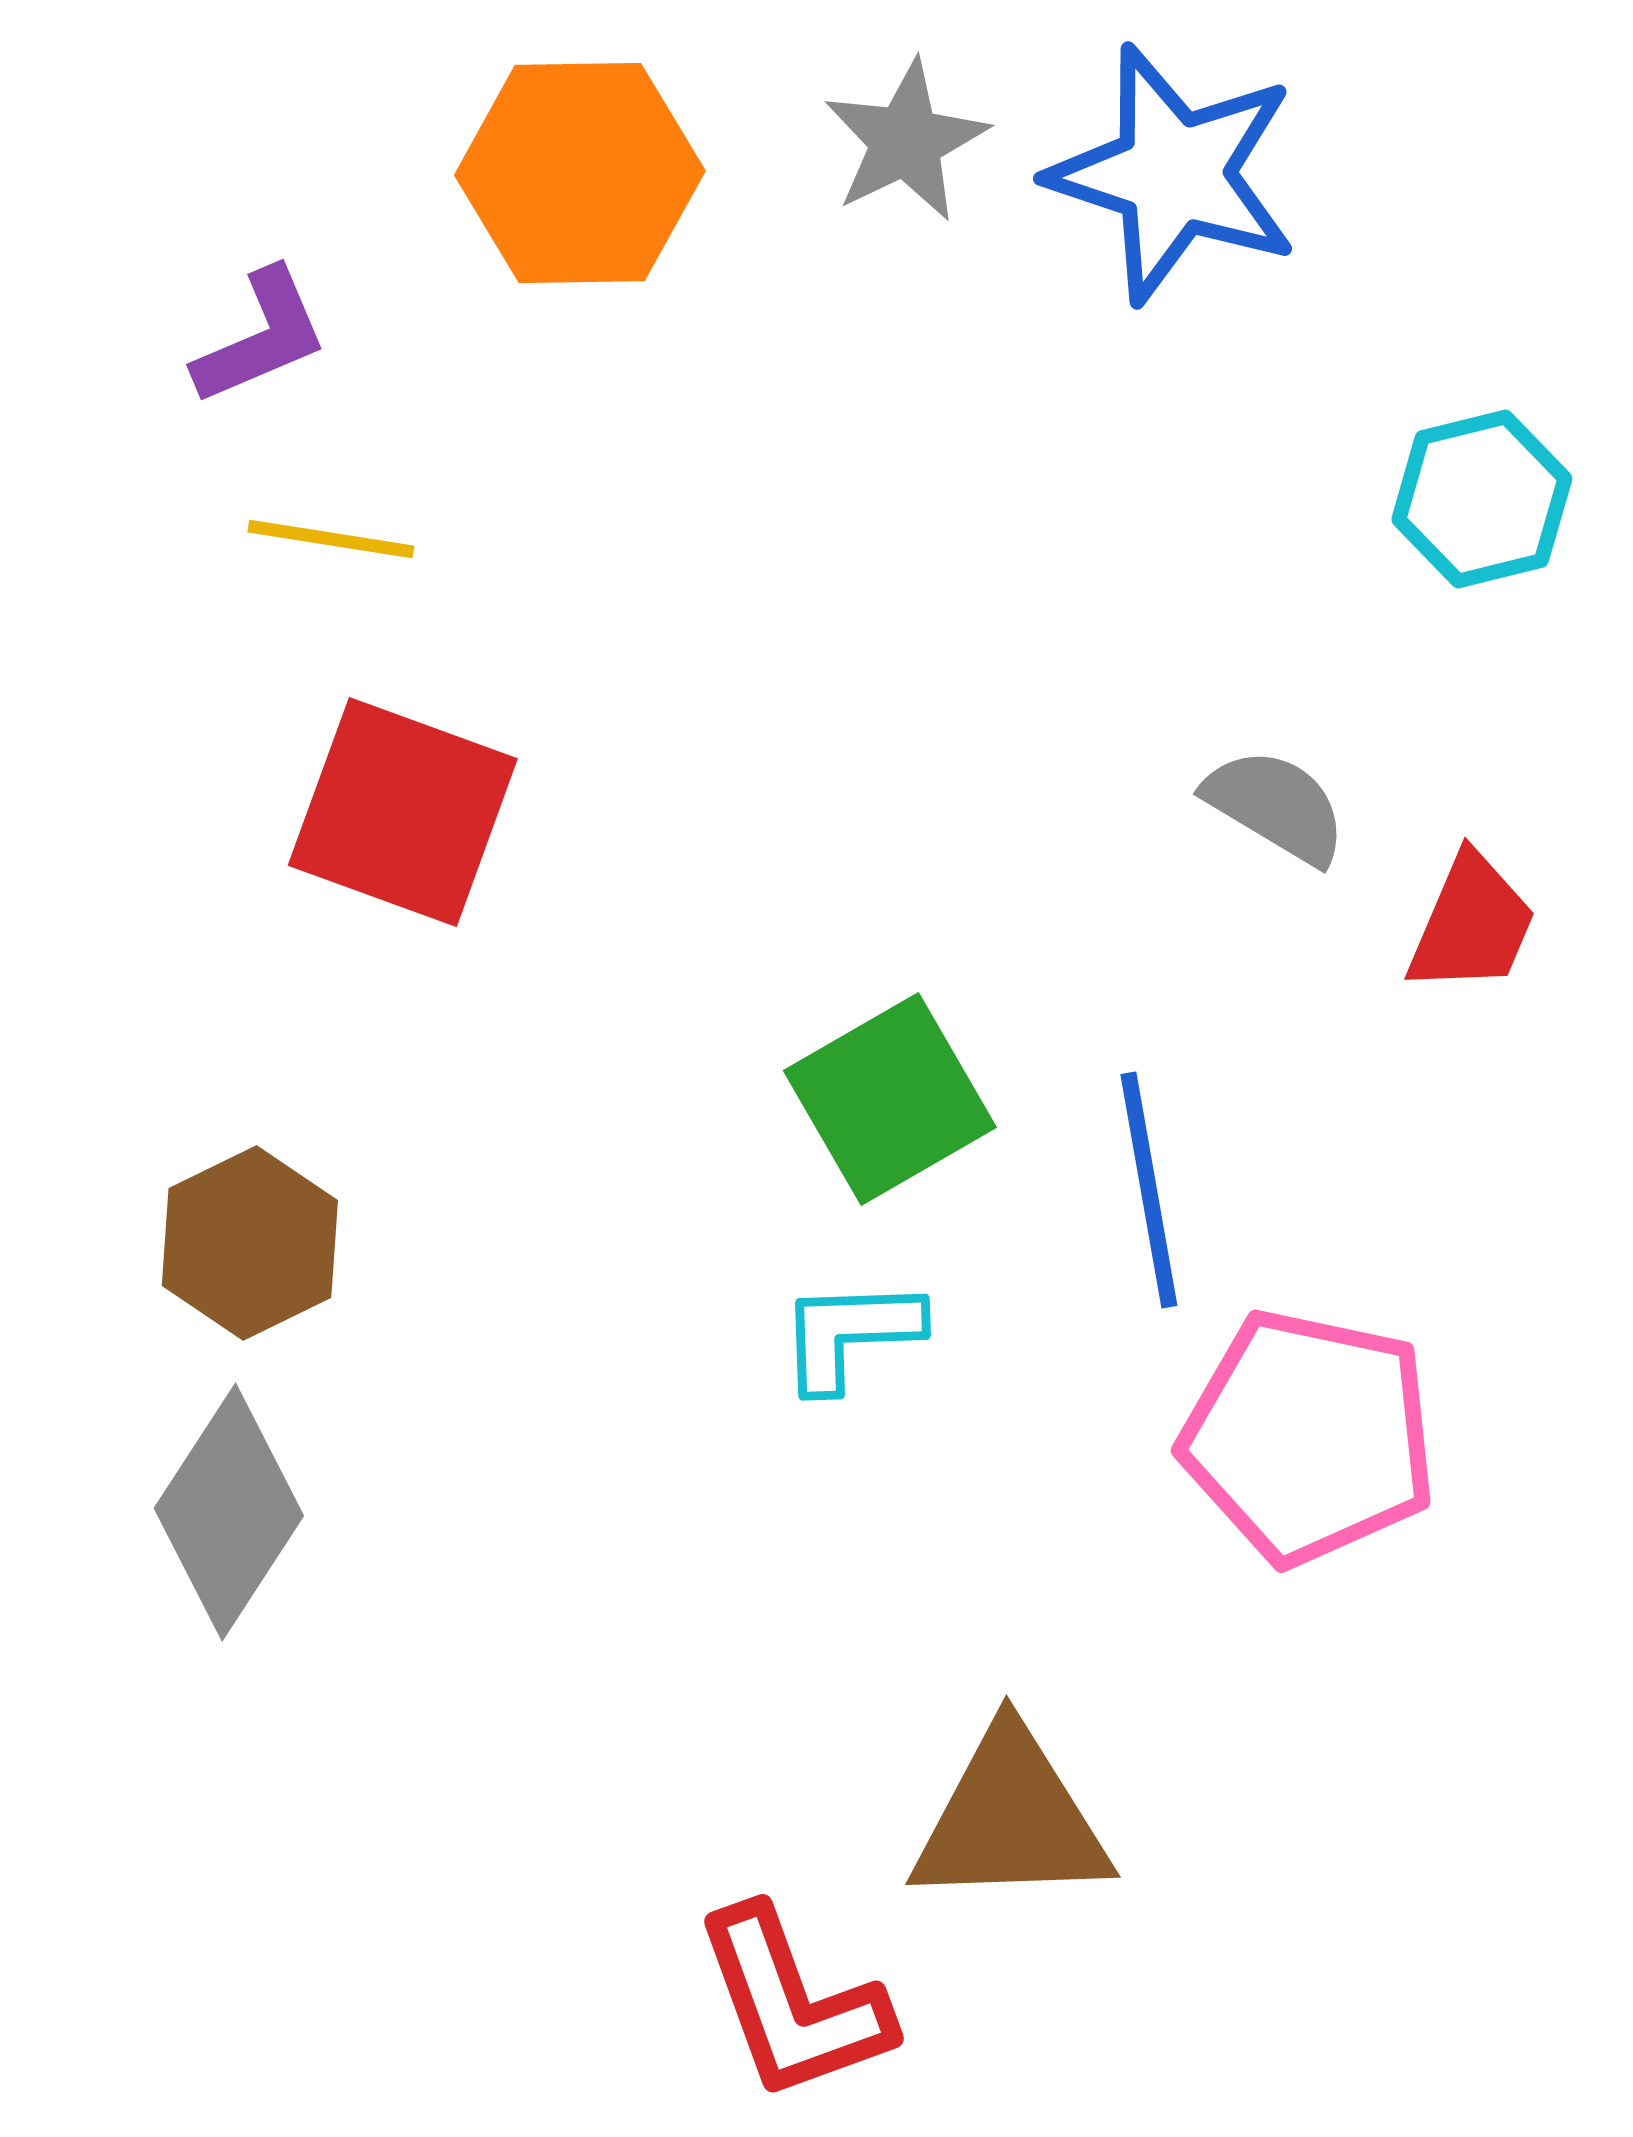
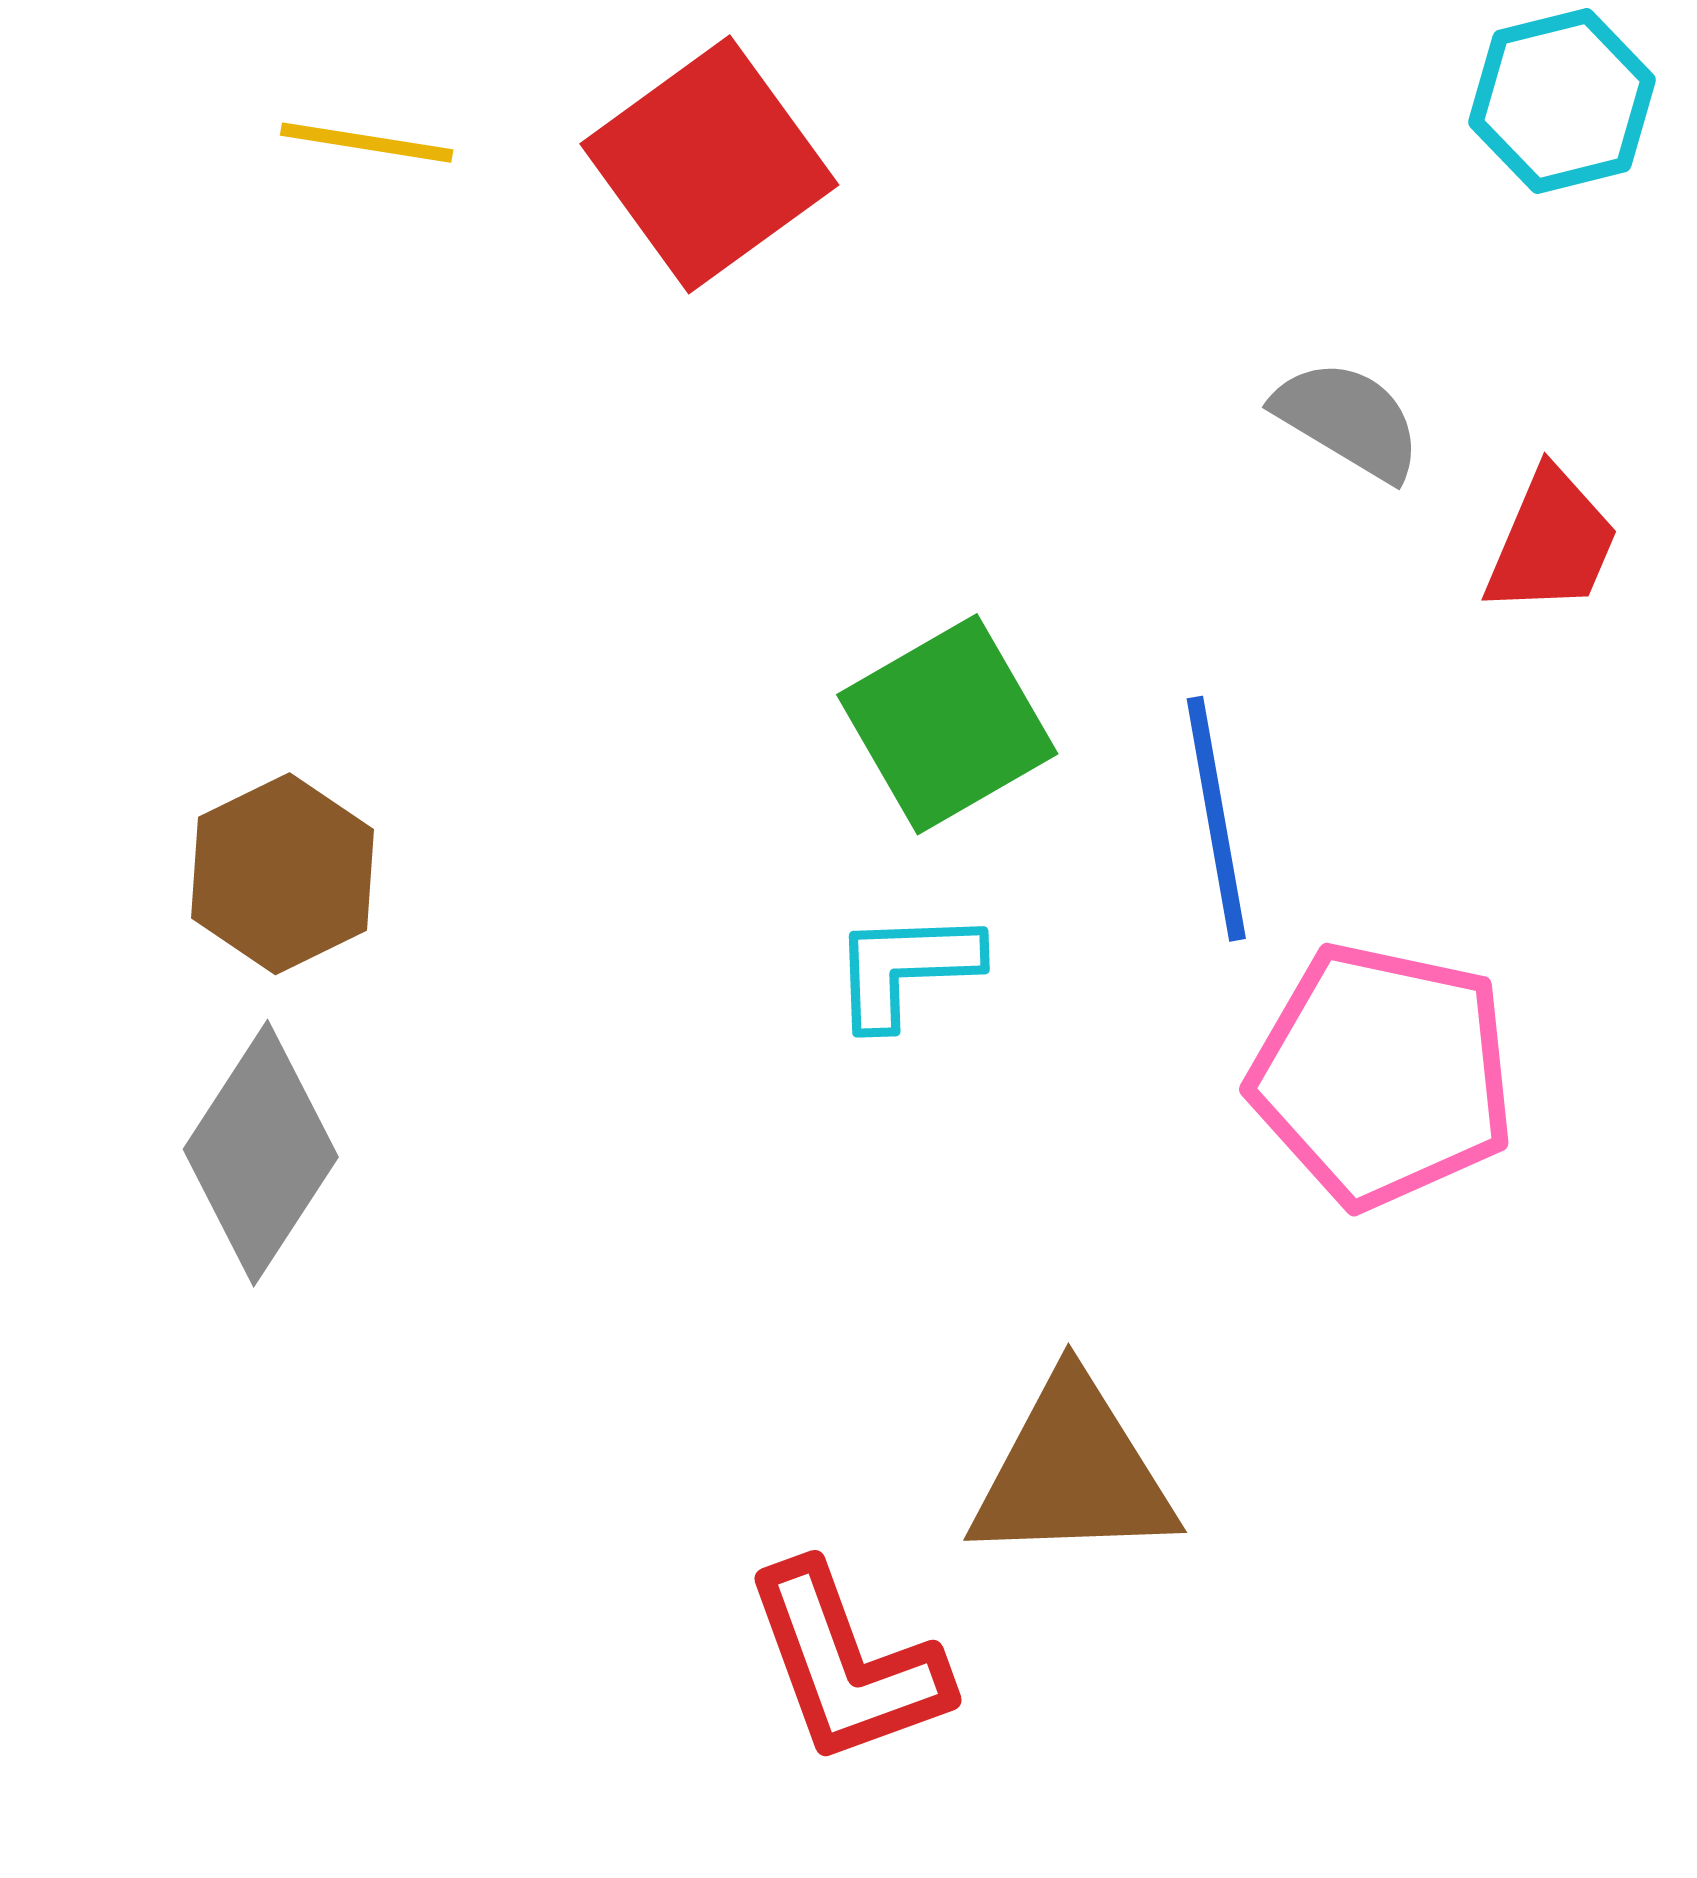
red square: (403, 812) -> (709, 164), moved, turned 34

